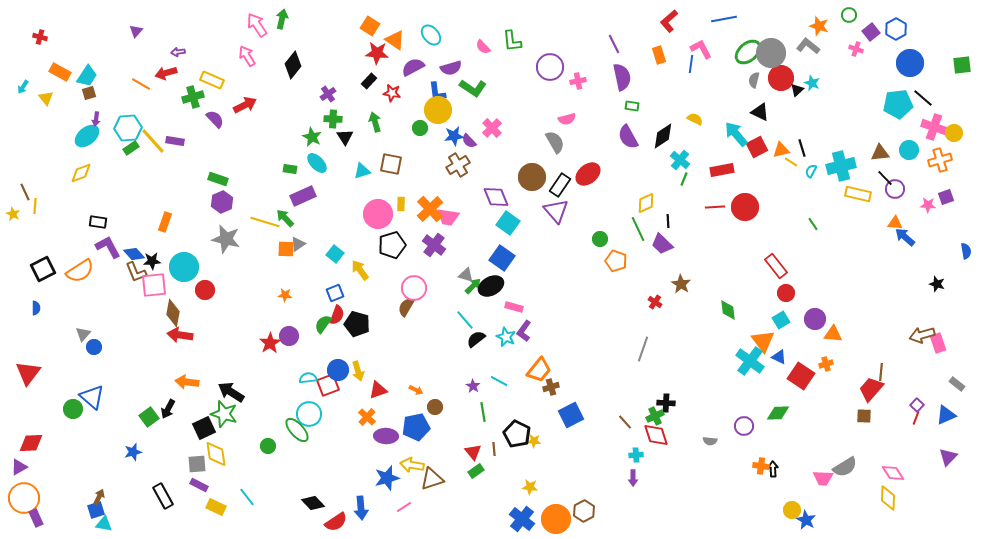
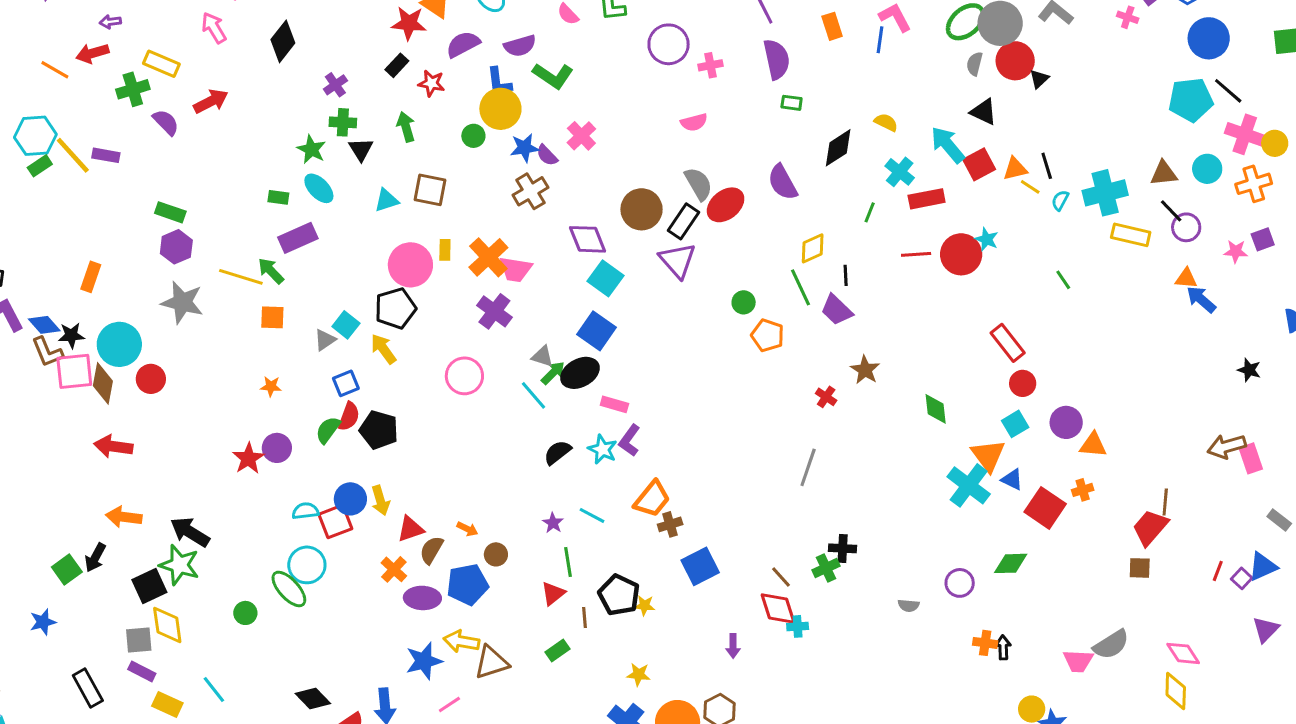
cyan star: (812, 83) -> (987, 239), moved
purple semicircle: (628, 137) -> (783, 182), moved
gray semicircle: (555, 142) -> (699, 184), moved
cyan cross: (680, 160) -> (900, 172), moved
gray triangle: (298, 244) -> (325, 340), moved
black pentagon: (392, 245) -> (395, 308), moved
brown semicircle: (406, 307) -> (431, 550), moved
brown diamond: (173, 313) -> (103, 383), moved
cyan line: (465, 320) -> (533, 395), moved
purple square: (917, 405) -> (1242, 578), moved
red diamond: (656, 435) -> (778, 608), moved
red triangle: (473, 452) -> (553, 593), moved, turned 30
purple arrow: (633, 478) -> (733, 646), moved

